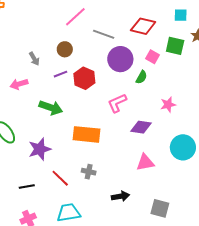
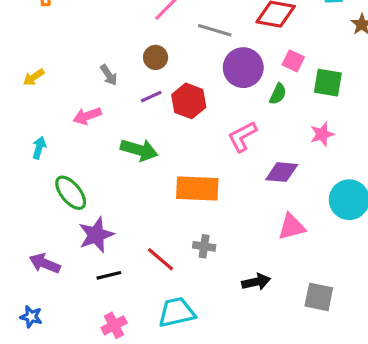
green square: (175, 46) -> (328, 83), moved
purple star: (40, 149) -> (96, 235), moved

